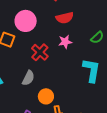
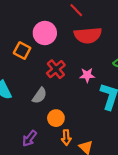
red semicircle: (65, 18) -> (88, 35), size x1.4
pink star: (65, 42) -> (87, 75), moved

